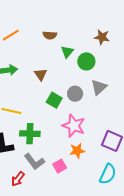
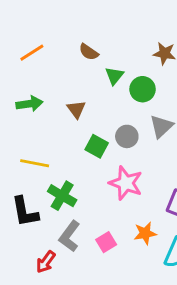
brown semicircle: (50, 35) -> (89, 52), turned 32
green cross: (30, 134) -> (62, 196), turned 30
orange star: (77, 151) -> (145, 233), moved
gray L-shape: (34, 162) -> (70, 236), turned 75

